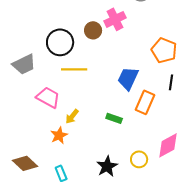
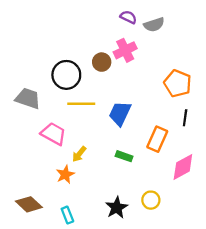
gray trapezoid: (24, 64) -> (28, 98), turned -135
blue trapezoid: (128, 78) -> (120, 113), moved
pink diamond: (168, 145) -> (183, 167), moved

